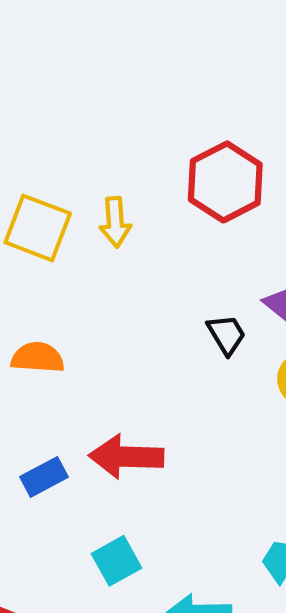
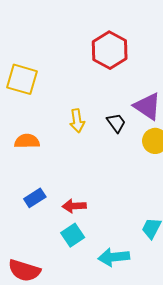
yellow arrow: (115, 222) -> (77, 121), moved
red arrow: (126, 457) -> (74, 206), moved, size x0.7

